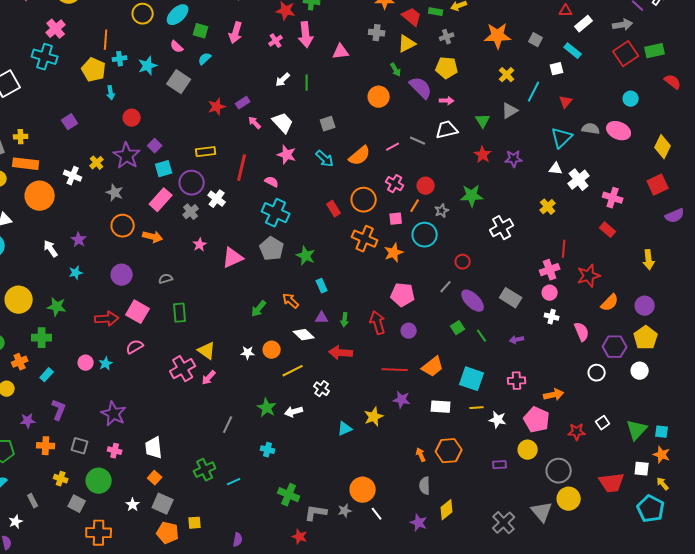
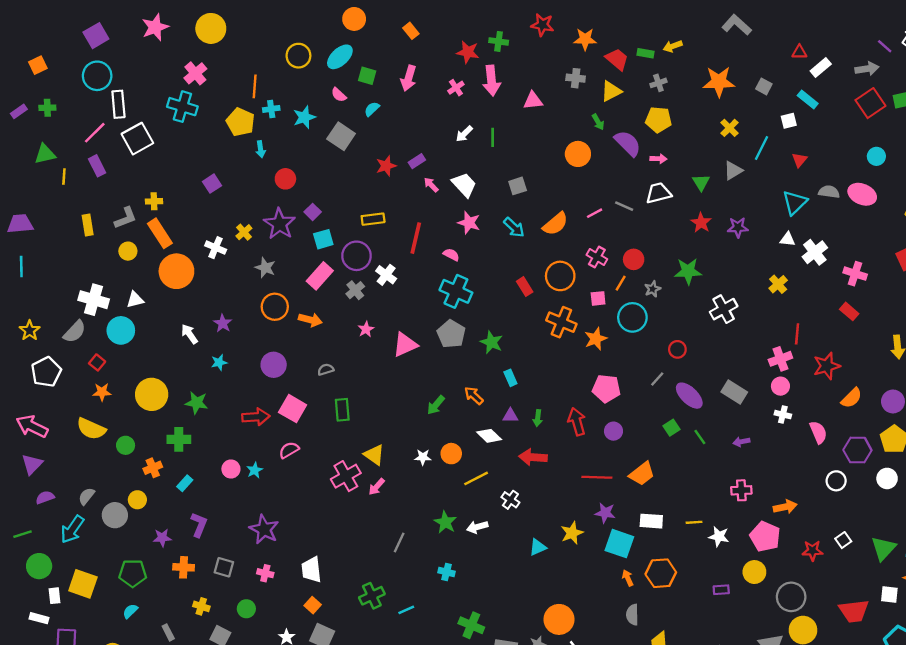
orange rectangle: (26, 164) -> (160, 233), turned 50
cyan square: (472, 379) -> (619, 544), moved
green circle: (99, 481) -> (246, 609), size x0.6

